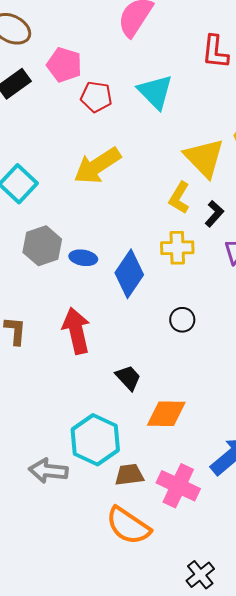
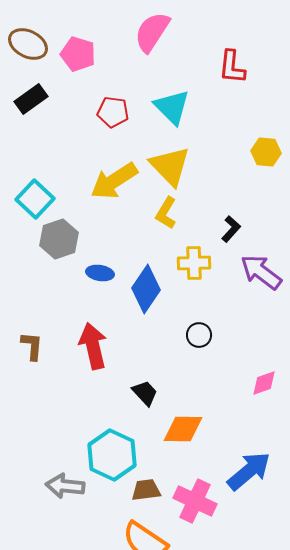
pink pentagon: (64, 65) -> (78, 54), moved
yellow triangle: (204, 158) -> (170, 166), moved
yellow L-shape: (179, 198) -> (166, 213), moved
gray hexagon: (42, 246) -> (59, 239), moved

